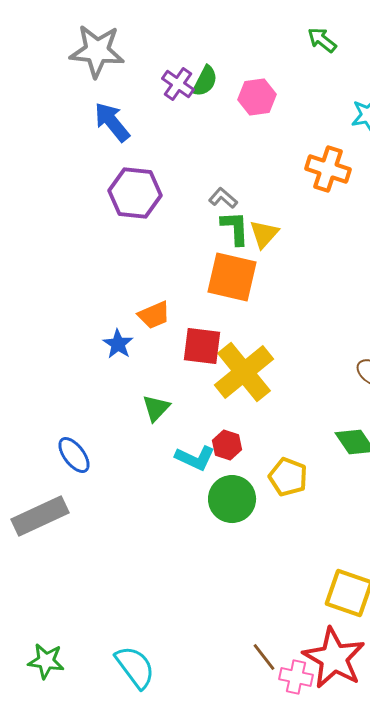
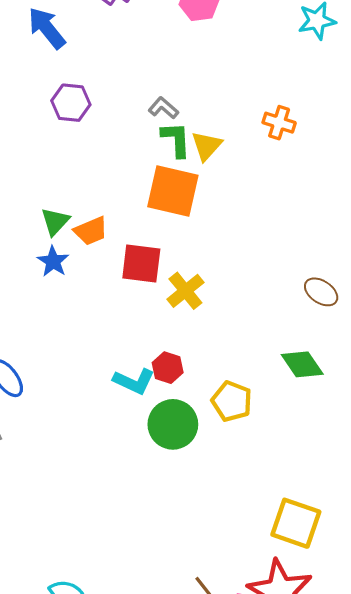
orange cross: (328, 169) -> (279, 123), moved, size x0.7
purple hexagon: (135, 193) -> (71, 103), size x0.7
yellow cross: (244, 372) -> (185, 291), size x0.6
green triangle: (156, 408) -> (55, 221), moved

